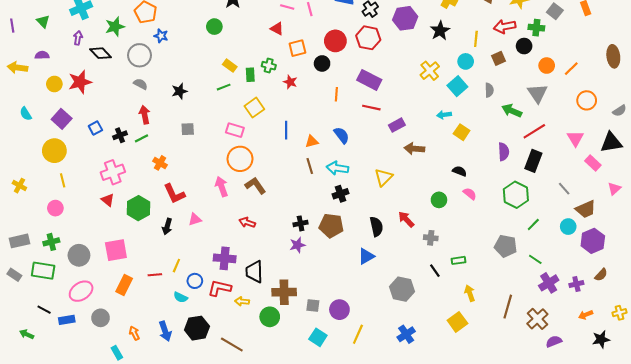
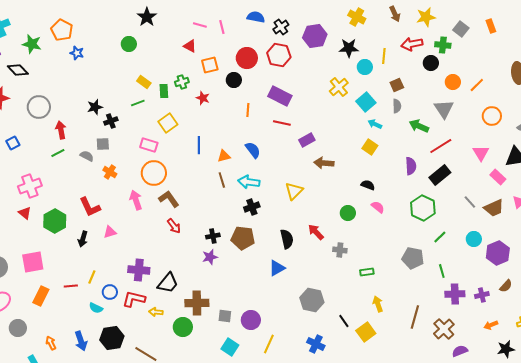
green star: (115, 27) -> (32, 44), turned 30
black star: (440, 31) -> (349, 48), turned 30
gray circle: (139, 55) -> (39, 107), moved
brown square: (498, 58) -> (397, 85), moved
cyan circle: (466, 61) -> (365, 67), moved
green cross: (269, 66) -> (182, 82), turned -32
gray semicircle: (141, 84) -> (87, 156), moved
cyan arrow: (444, 115) -> (375, 124), moved, turned 32
black cross: (120, 135) -> (111, 121), moved
black rectangle: (533, 161) -> (440, 175), turned 30
orange cross: (160, 163) -> (110, 172), moved
brown trapezoid: (586, 209) -> (494, 208), moved
red arrow: (247, 222) -> (174, 226), moved, turned -147
green line: (535, 259) -> (442, 271), turned 40
black line: (435, 271) -> (344, 321), moved
black trapezoid: (254, 272) -> (168, 283), turned -140
purple cross: (549, 283) -> (455, 294), turned 30
blue cross: (406, 334) -> (316, 344), turned -30

